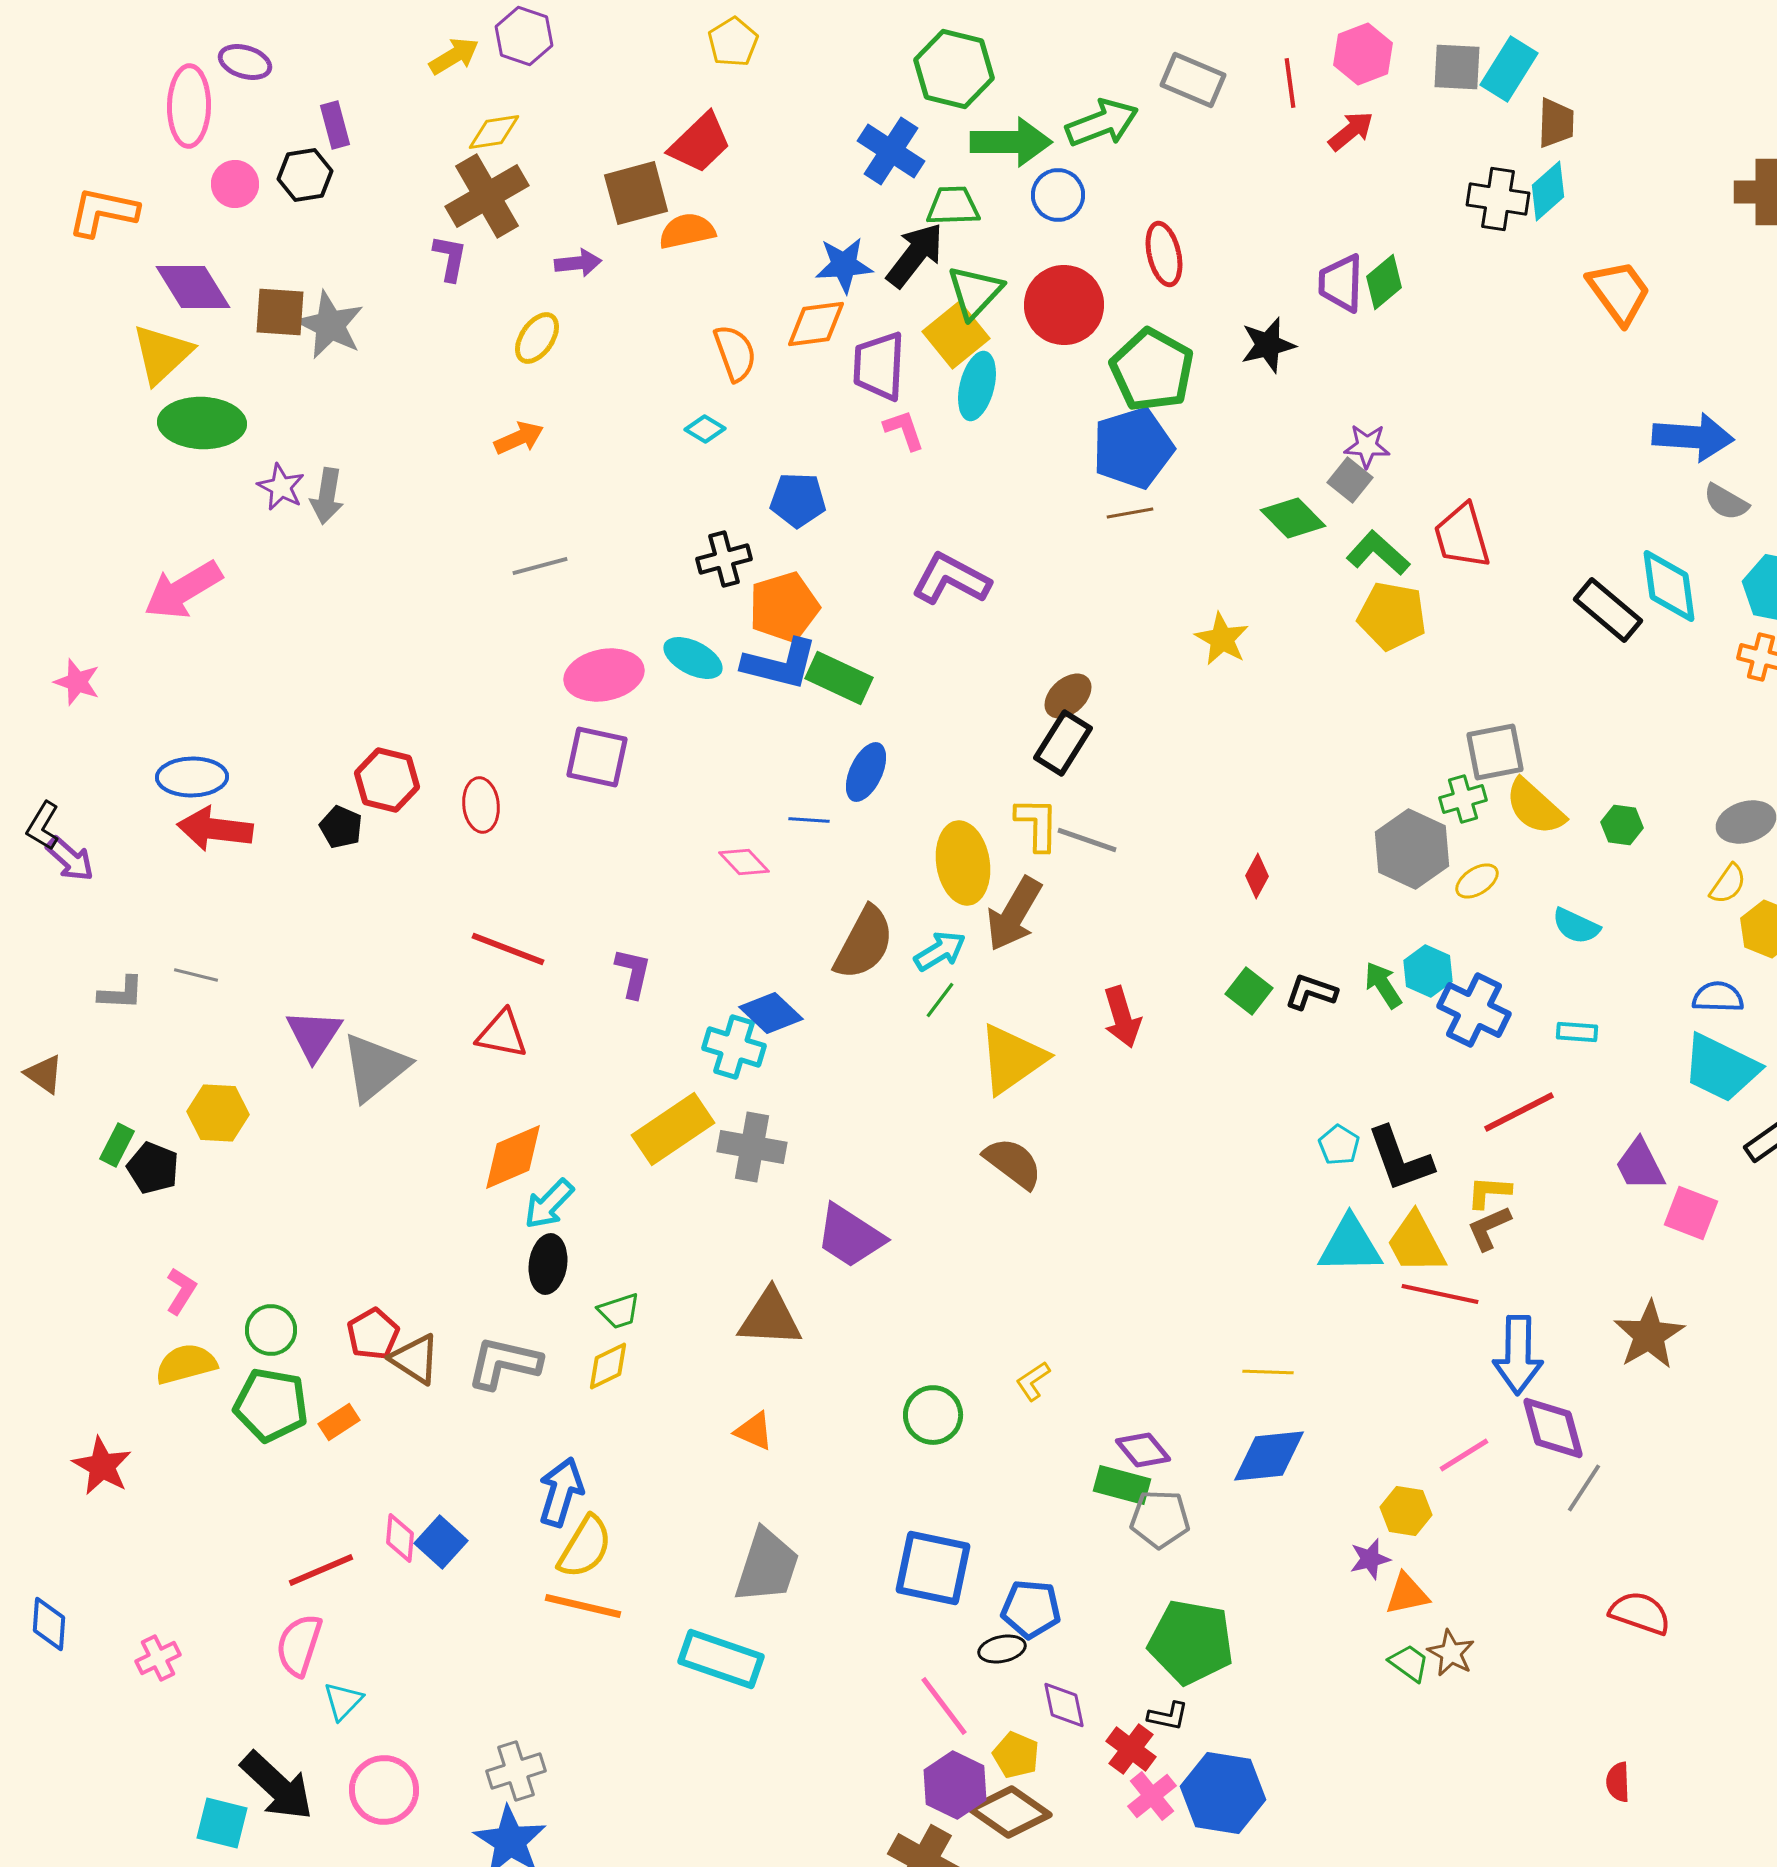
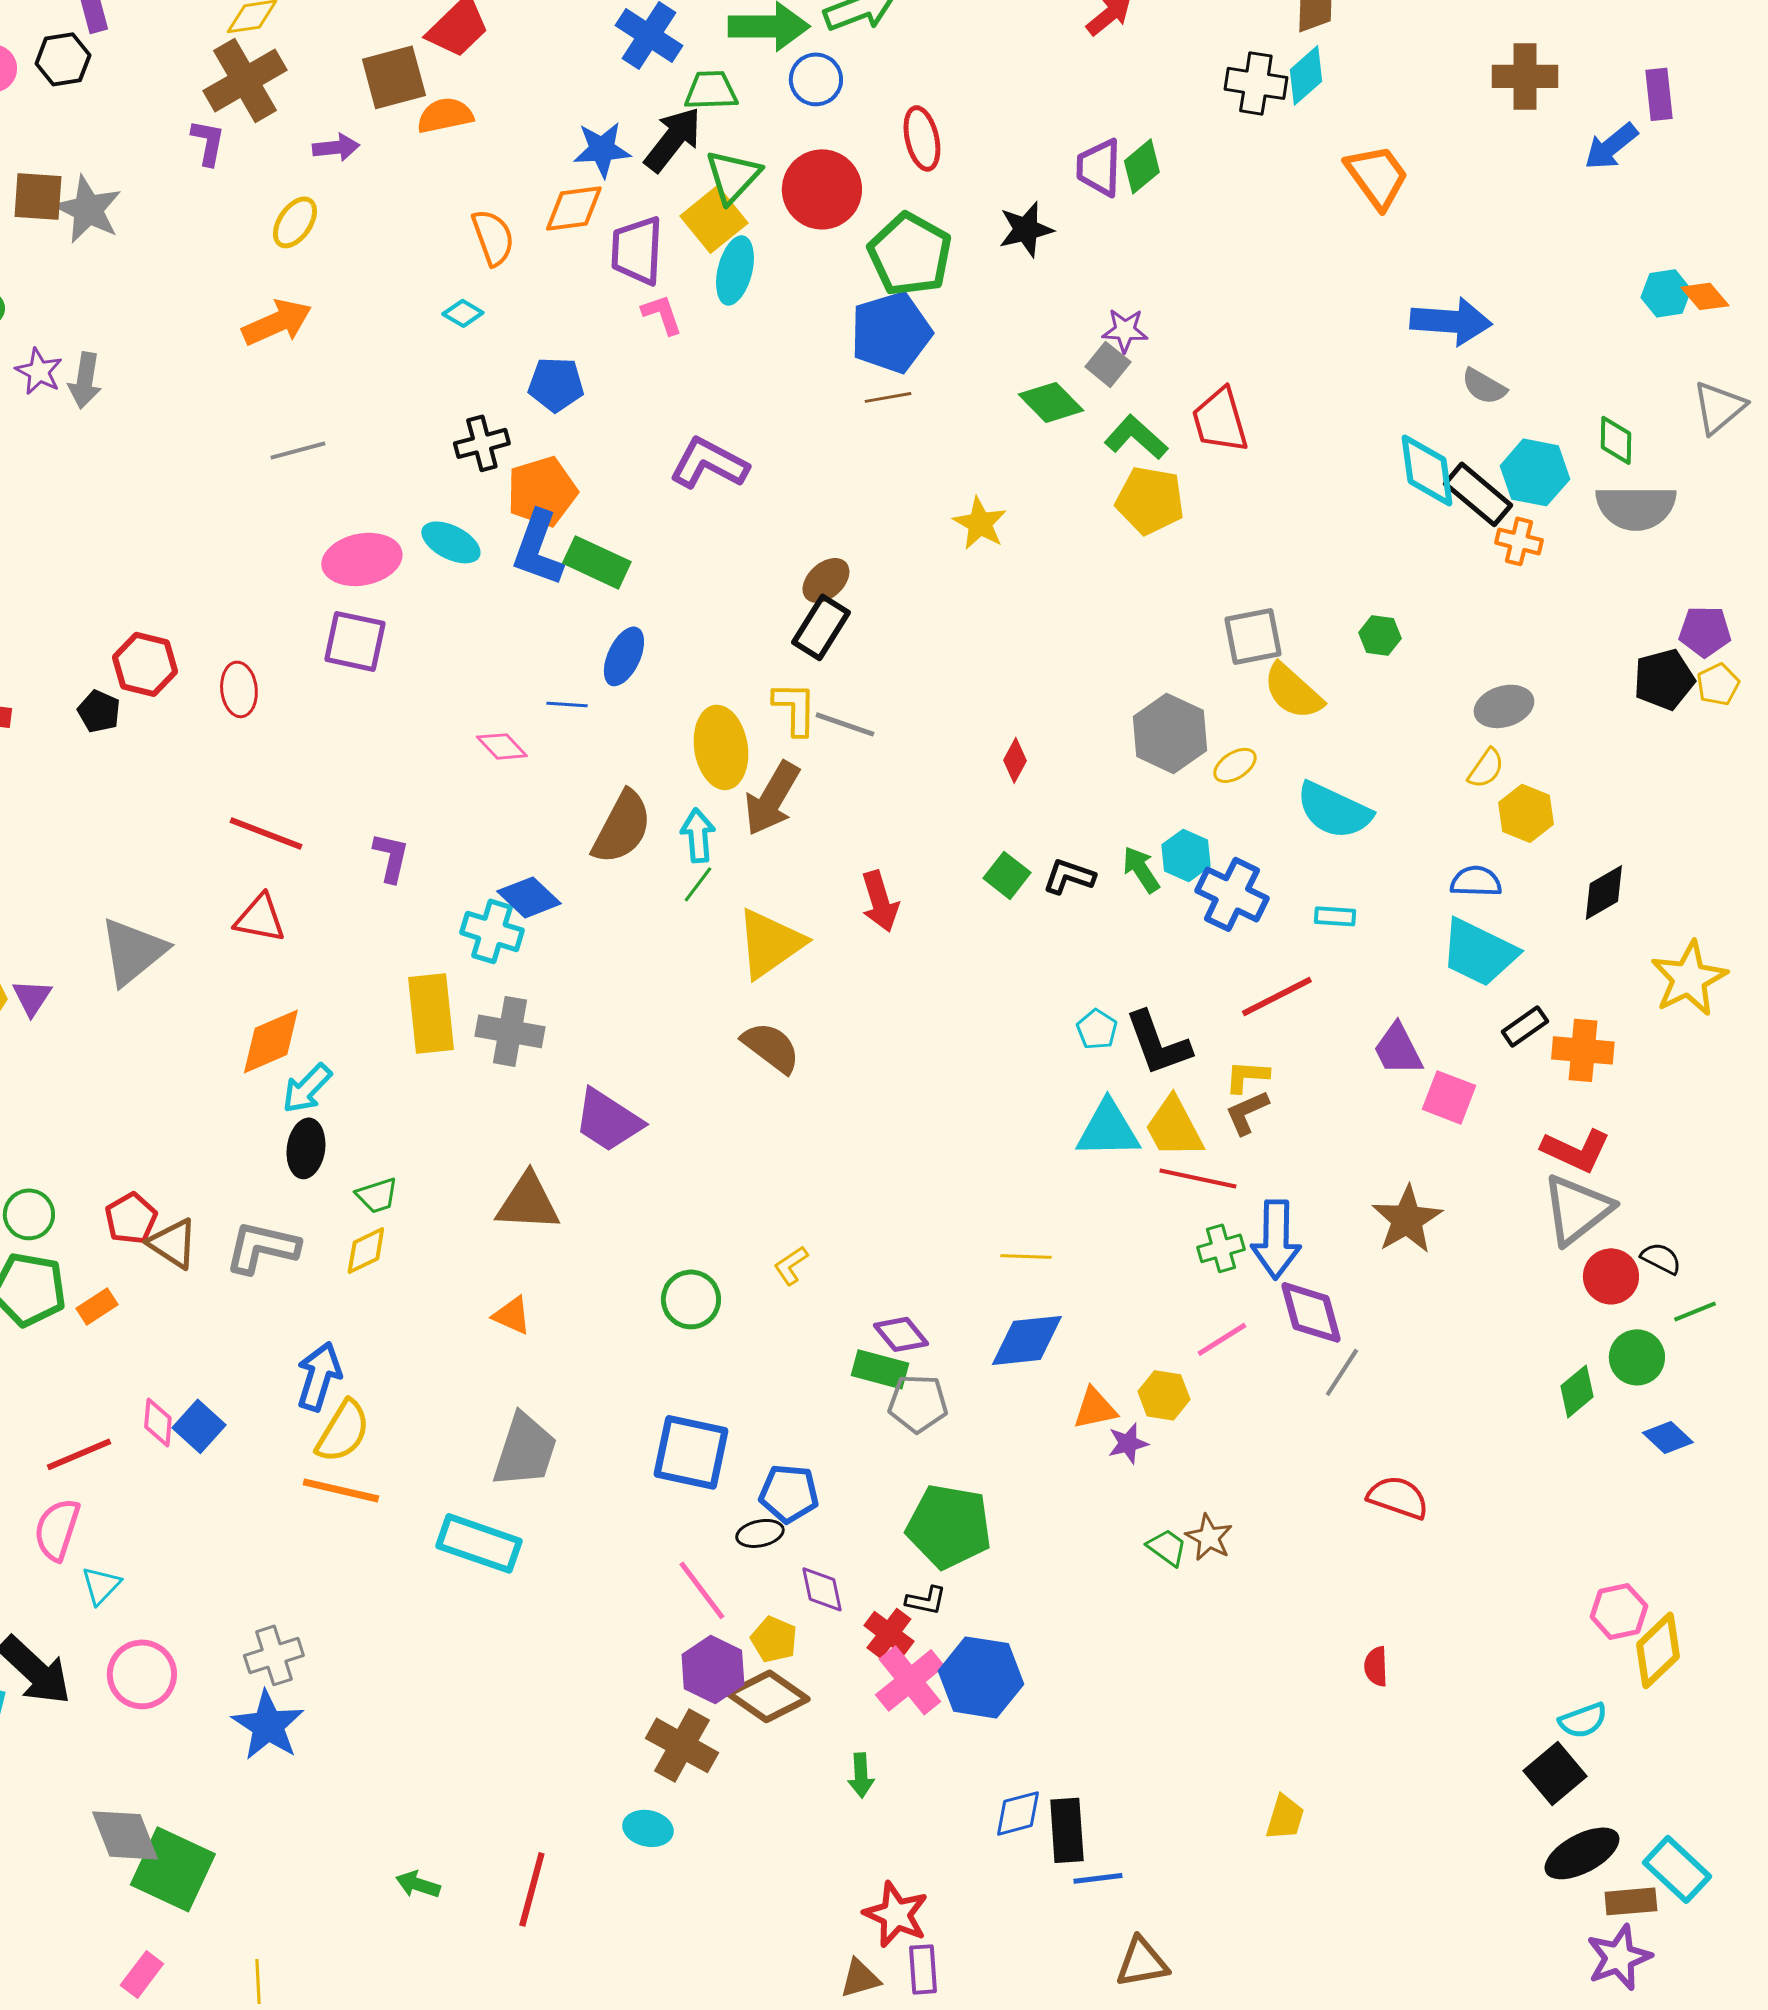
orange arrow: (519, 438) -> (277, 322), size x1.4
black rectangle: (1608, 610) -> (1478, 494), moved
blue L-shape: (780, 664) -> (538, 548), turned 96
green cross: (1463, 799) -> (1221, 1248), moved
green hexagon: (1622, 825) -> (1380, 635), moved
cyan semicircle: (1576, 926) -> (1334, 810), size x1.6
cyan arrow: (940, 951) -> (698, 835), turned -64
purple triangle: (314, 1035) -> (32, 997), moved, size x0.7
yellow rectangle: (673, 1129) -> (431, 1013), turned -62
orange triangle: (1407, 1594) -> (1095, 1408), moved
pink cross: (1152, 1796) -> (910, 1680), size x1.4

